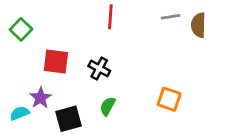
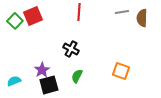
red square: (56, 61) -> (33, 16), moved, turned -30
purple star: (41, 98) -> (42, 70), moved

